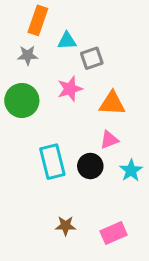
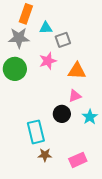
gray star: (28, 55) -> (19, 38), size x1.5
cyan rectangle: (52, 162) -> (36, 132), moved

